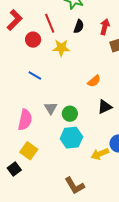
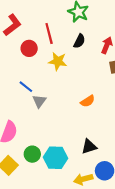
black triangle: (105, 107) -> (89, 146), moved
gray triangle: (51, 108) -> (39, 101), moved
green circle: (70, 114) -> (32, 154), moved

